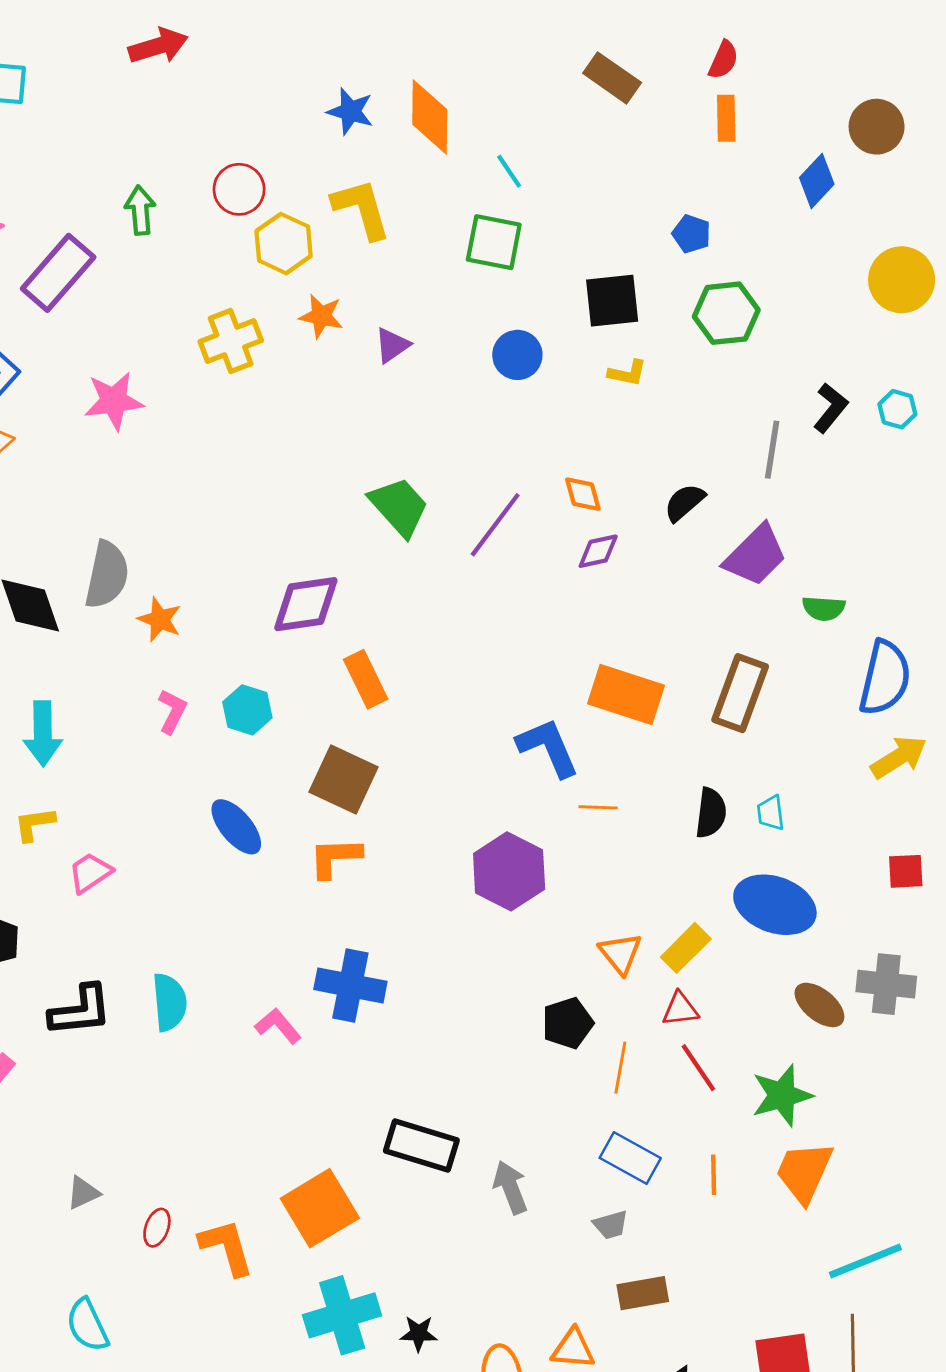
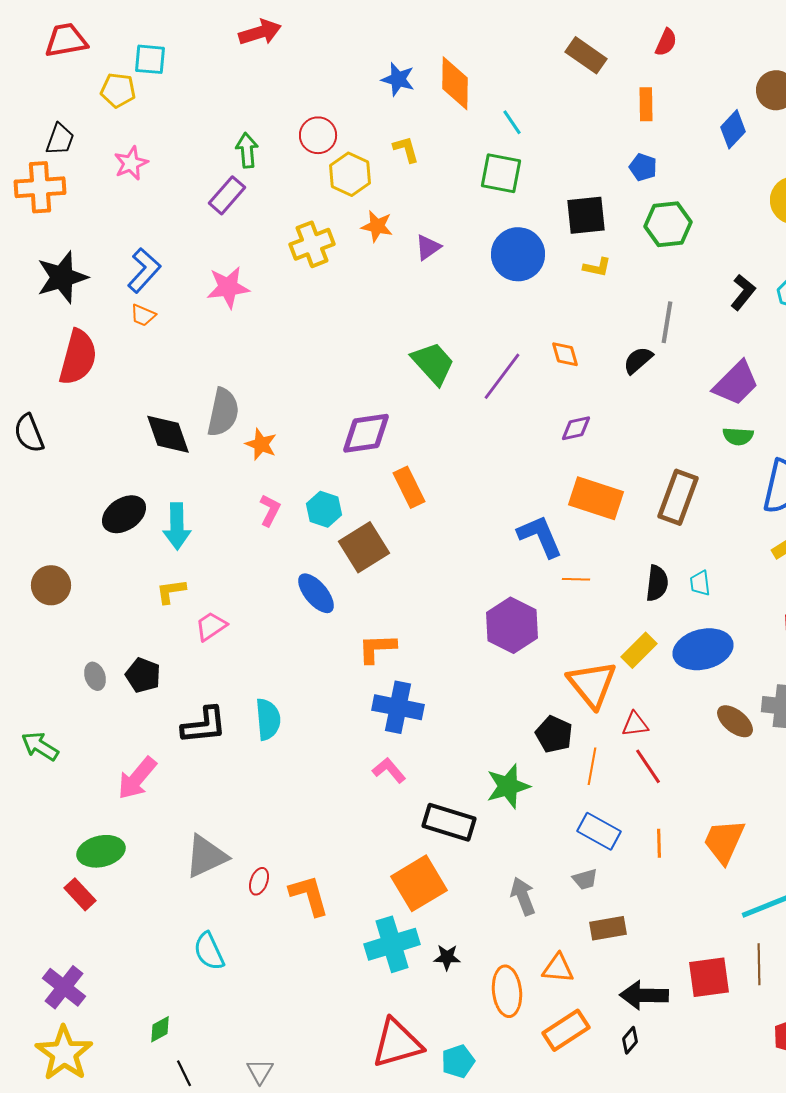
orange rectangle: (726, 118) -> (646, 104), moved
yellow L-shape: (362, 209) -> (406, 149), size x0.6
purple rectangle: (58, 273) -> (227, 195), moved, size x0.7
blue circle: (517, 355) -> (518, 254), size x1.5
gray line: (772, 450) -> (667, 322), moved
purple diamond: (598, 551) -> (576, 428), moved
purple trapezoid: (755, 555) -> (736, 383), moved
brown square: (343, 779) -> (364, 547), moved, turned 33
orange L-shape: (335, 857) -> (377, 648), moved
blue ellipse: (775, 905) -> (703, 649), turned -34
yellow rectangle: (686, 948) -> (639, 650), moved
orange triangle: (620, 953) -> (592, 684), size x1.6
black pentagon: (568, 1023) -> (554, 734), turned -30
pink L-shape: (278, 1026) -> (389, 770), moved
green star: (782, 1095) -> (508, 786), moved
gray arrow: (510, 1187) -> (523, 896), moved
gray triangle: (83, 1193) -> (206, 856), size x1.8
orange square: (320, 1208) -> (419, 883), moved

